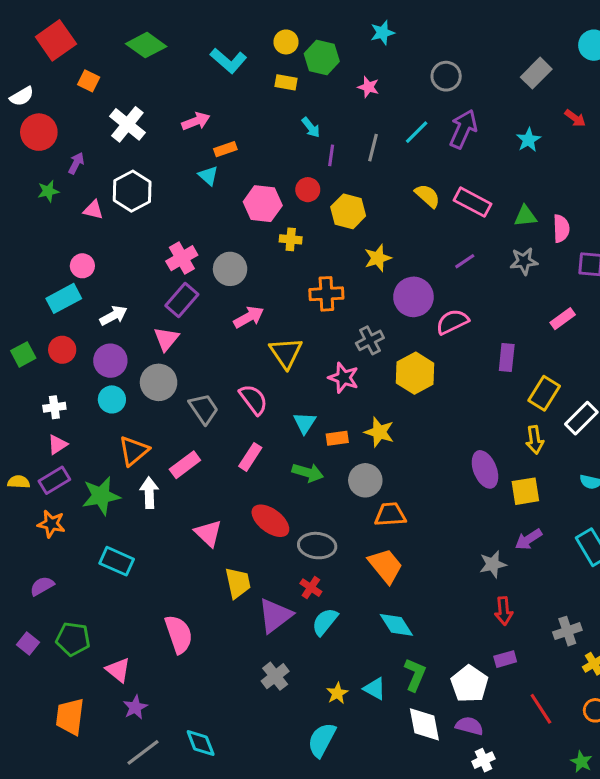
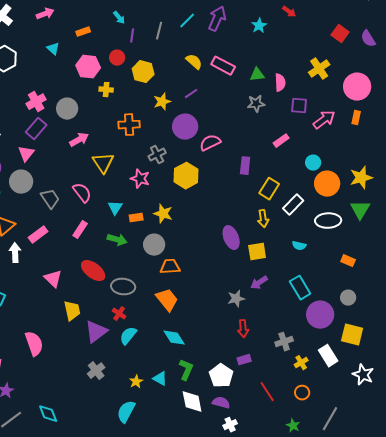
orange rectangle: (225, 149) -> (83, 32), moved
purple line: (465, 261) -> (191, 94), moved

